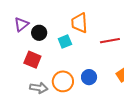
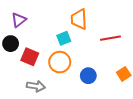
black circle: (39, 33) -> (11, 44), moved
orange circle: (63, 81) -> (60, 62), moved

